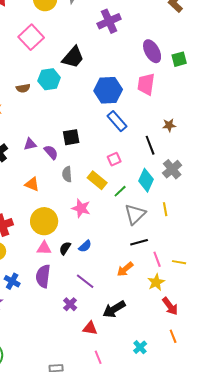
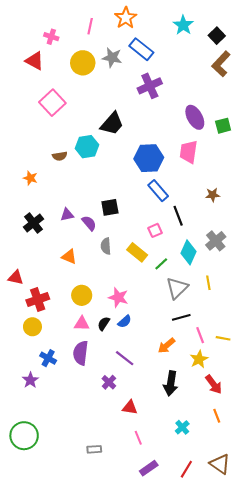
pink square: (31, 37) -> (52, 103), moved
black line: (150, 145) -> (178, 216), moved
pink star: (81, 208) -> (118, 297), moved
yellow circle: (44, 221) -> (82, 295), size x0.7
black arrow: (114, 309) -> (171, 383), moved, turned -50

